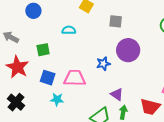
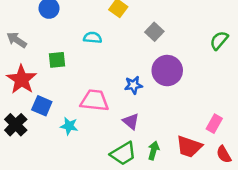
gray square: (116, 21) -> (154, 32), turned 32
blue square: (48, 78) -> (42, 106), moved
purple triangle: (117, 94) -> (131, 121), moved

